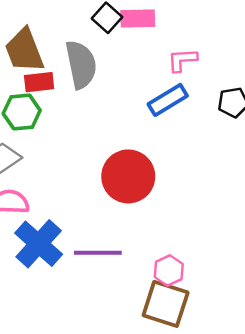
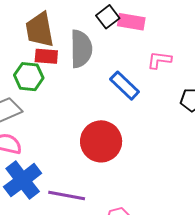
blue rectangle: (168, 100) -> (125, 86), moved, turned 64

